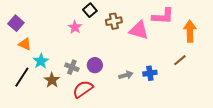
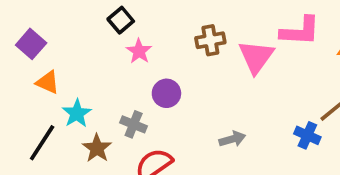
black square: (90, 10) -> (121, 20), moved
pink triangle: (139, 30) -> (256, 57), turned 50
purple circle: (95, 65) -> (166, 93), moved
blue cross: (150, 73) -> (307, 135), moved, turned 32

